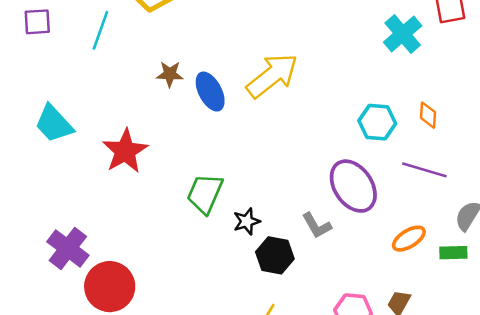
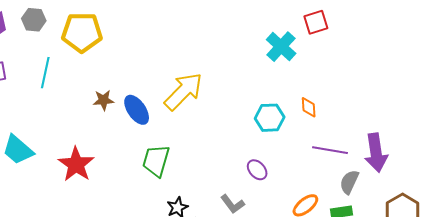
purple line: (424, 170) -> (330, 150), moved
purple ellipse: (353, 186) -> (257, 170), size x0.5
green trapezoid: (205, 194) -> (156, 161), moved

